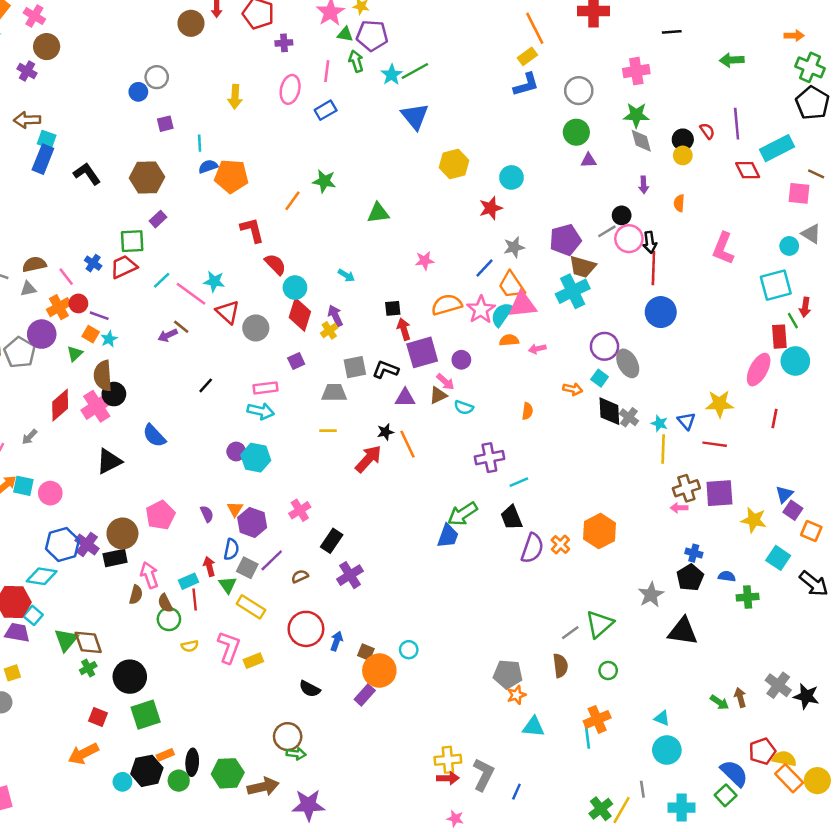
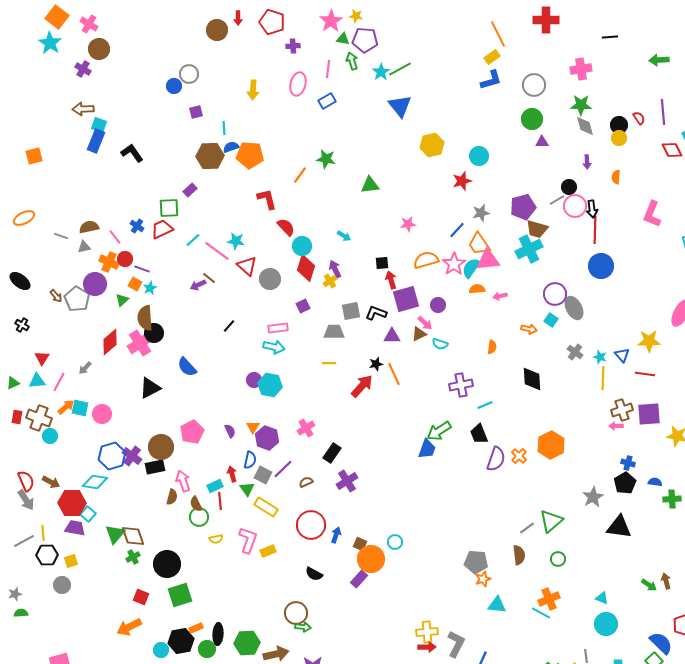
brown hexagon: (147, 177) -> (210, 156), moved
orange cross: (59, 307) -> (109, 262), turned -36
black diamond: (609, 411) -> (532, 379), moved
cyan line: (587, 737) -> (541, 613), turned -54

